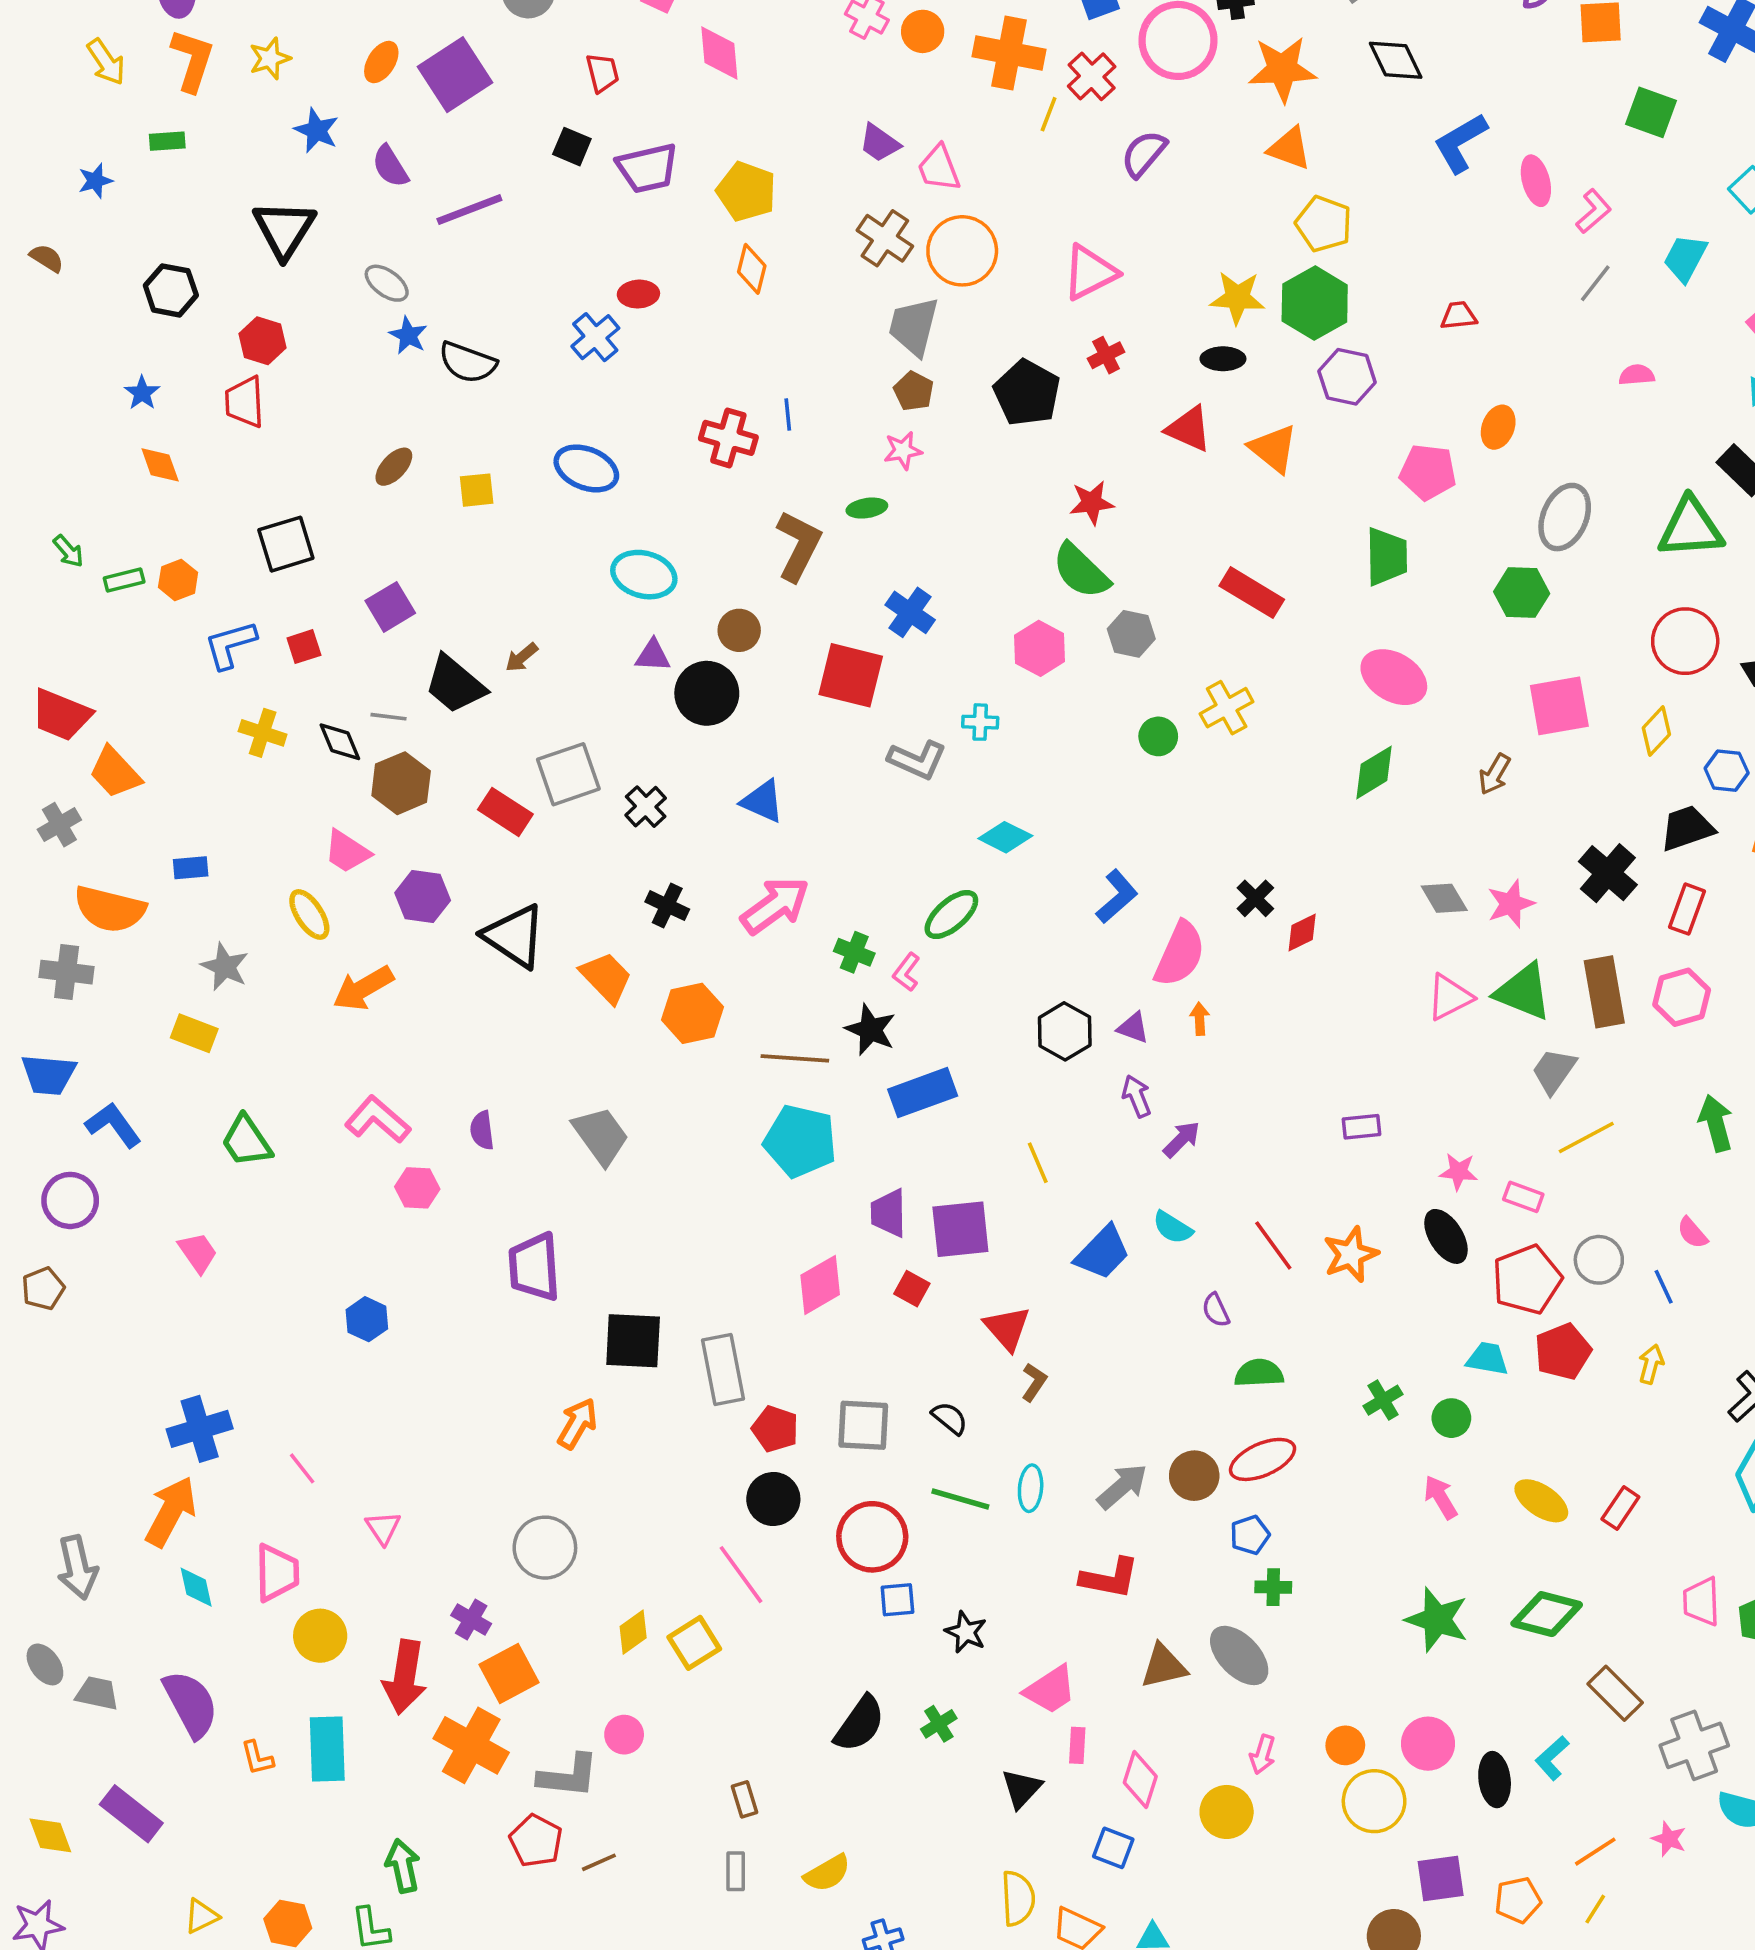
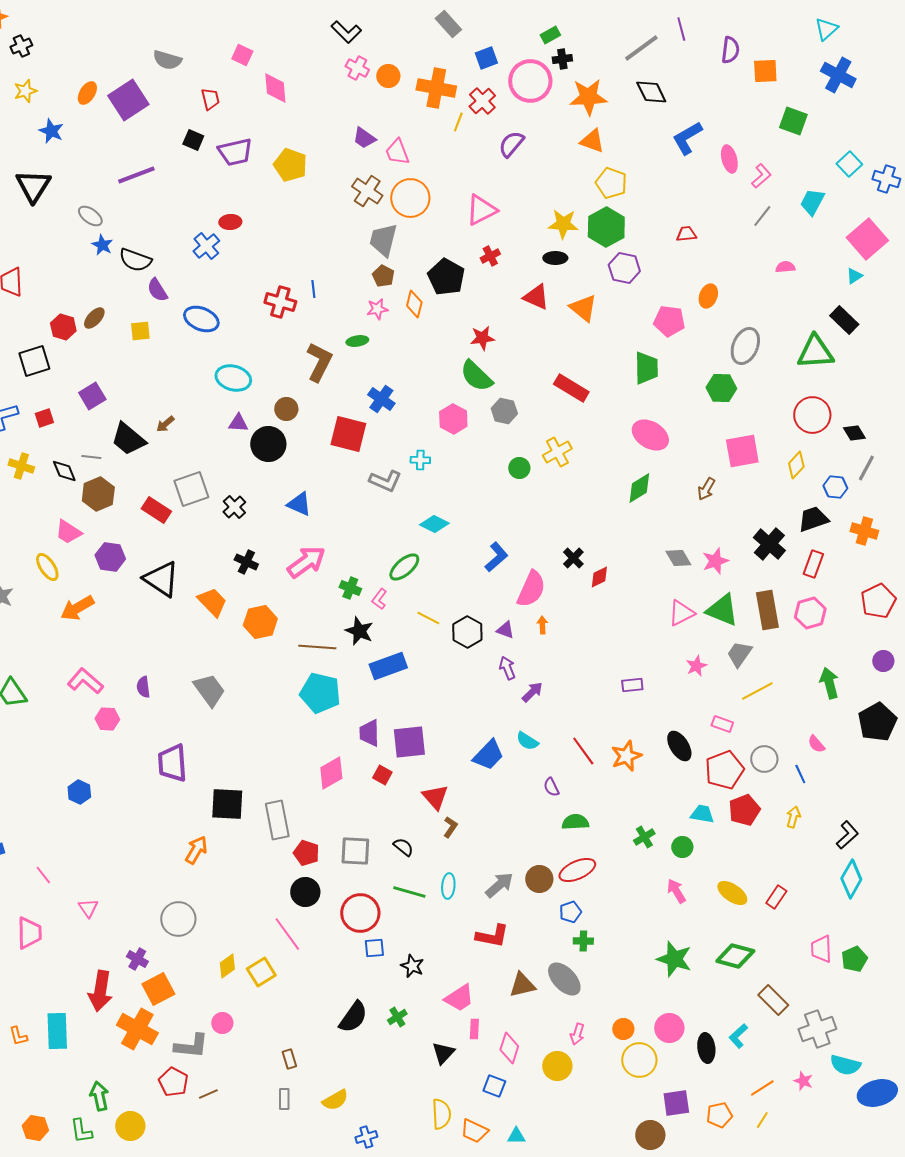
purple semicircle: (390, 166) -> (157, 290), moved
orange diamond: (752, 269) -> (414, 304), moved
red hexagon: (263, 341) -> (63, 327), moved
yellow line: (1038, 1163) -> (428, 618), moved, turned -40
pink star: (1459, 1172) -> (696, 666), moved, turned -30
yellow circle: (320, 1636) -> (130, 1126), moved

